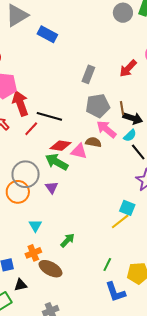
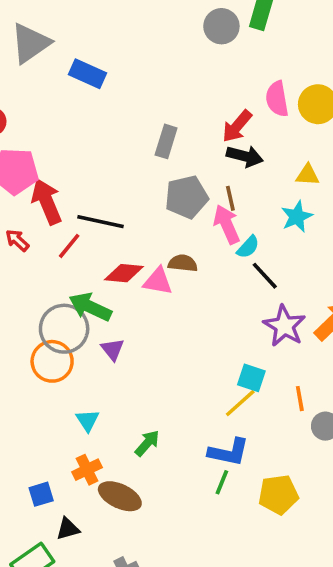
black arrow: (133, 118) -> (245, 156), moved
pink arrow: (106, 129) -> (227, 224), moved, turned 30
green arrow: (57, 162) -> (90, 307), moved
blue L-shape: (115, 292) -> (229, 452), moved, turned -55

